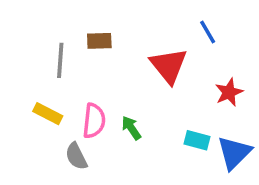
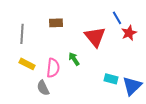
gray line: (60, 60) -> (22, 34), moved
red star: (229, 92) -> (129, 33), moved
green arrow: (131, 128) -> (74, 59), moved

